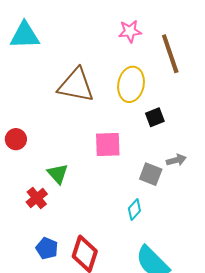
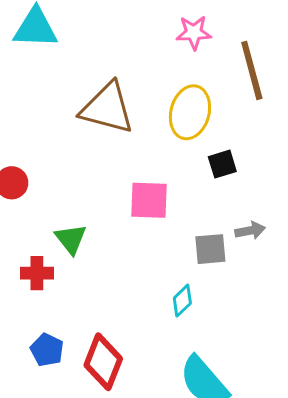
gray square: (151, 174) -> (210, 249), turned -30
red cross: (37, 198) -> (37, 273), turned 35

